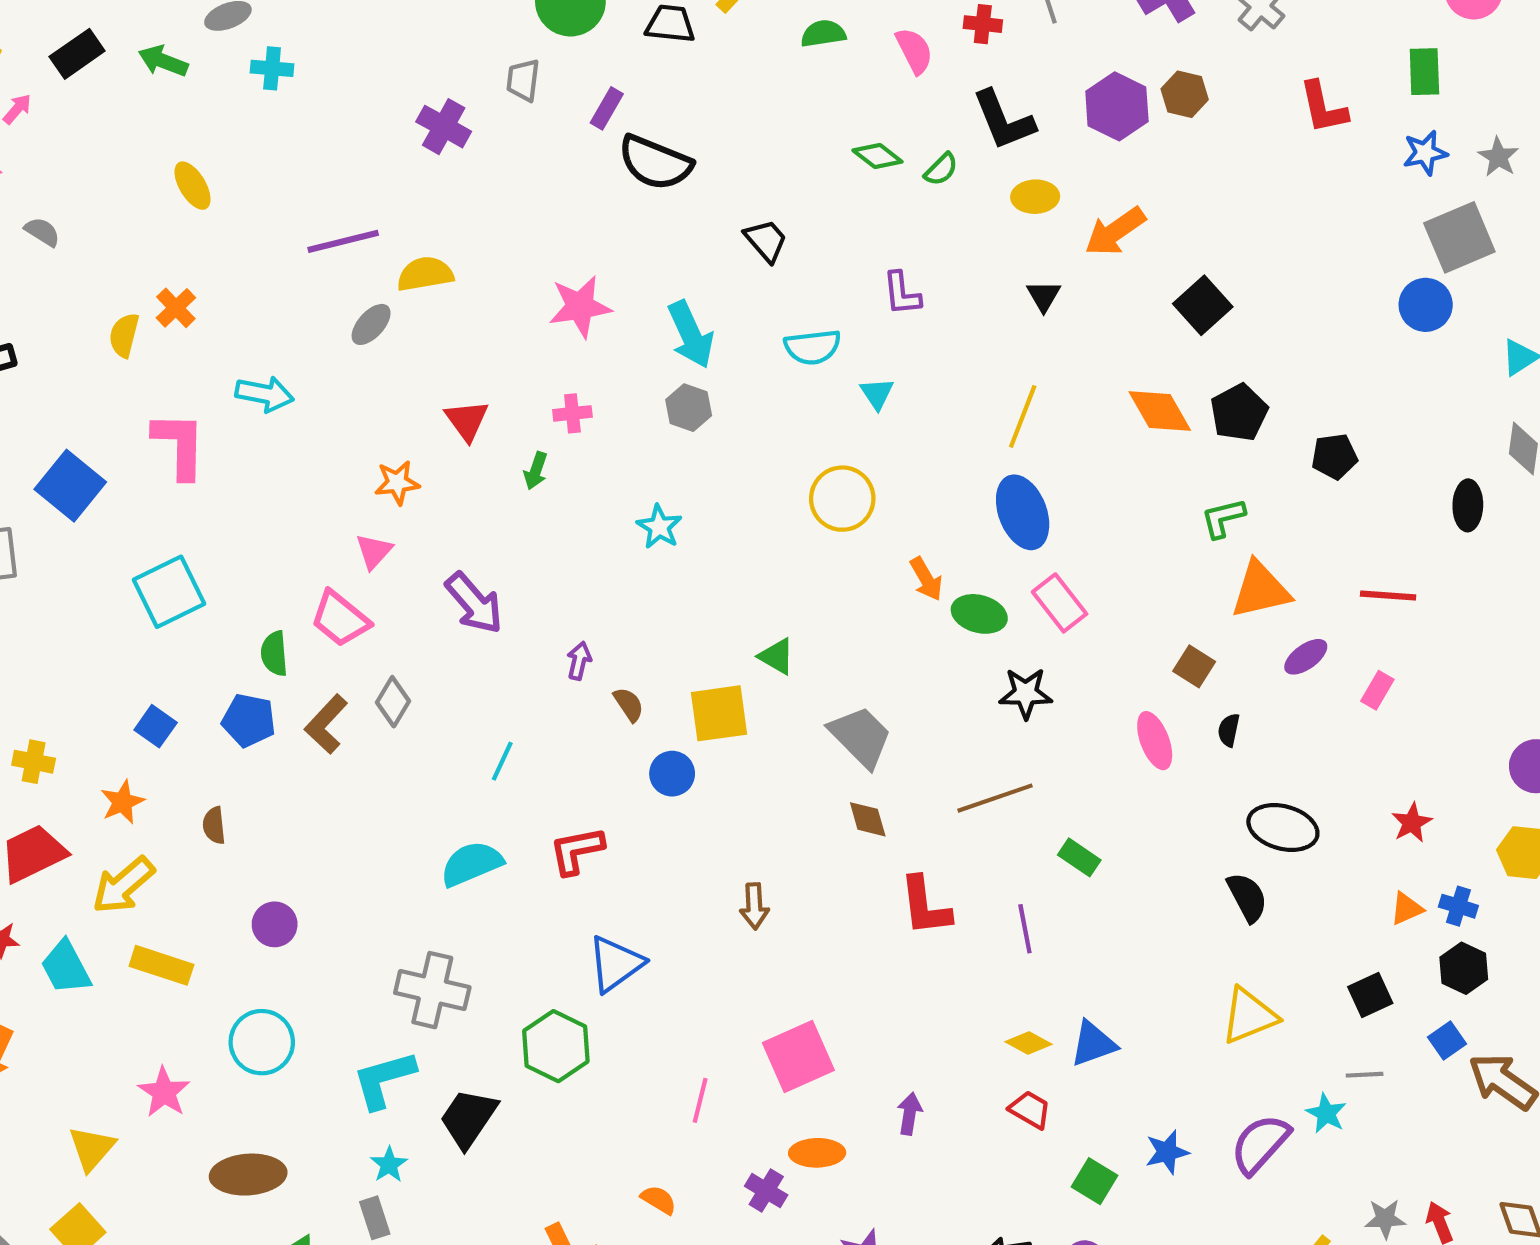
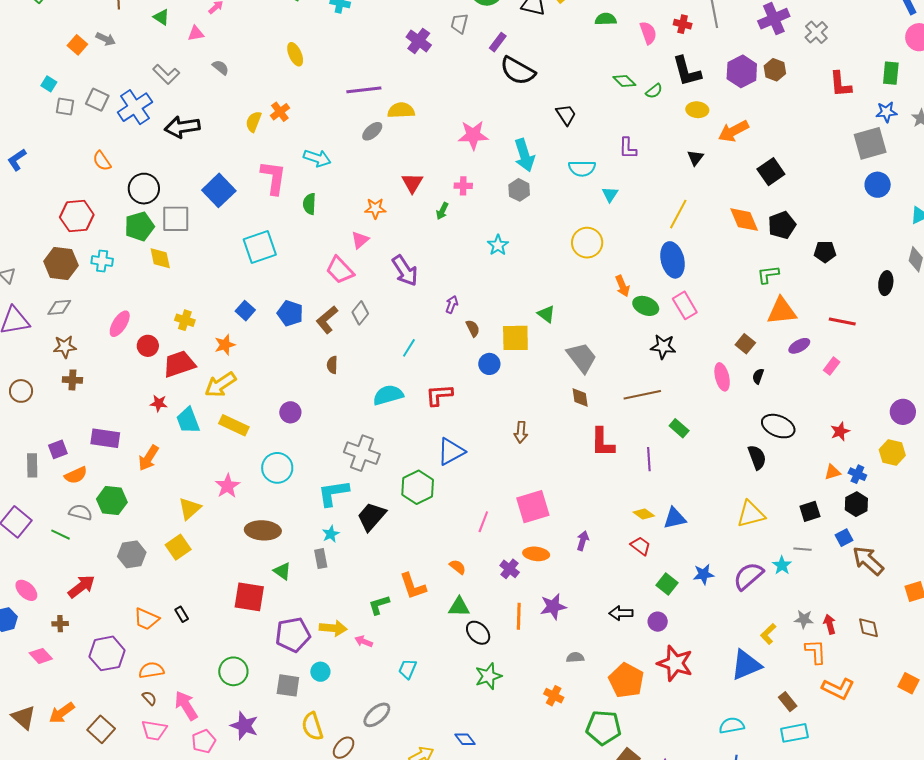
gray square: (1459, 237) -> (870, 143), moved
green semicircle: (274, 654) -> (309, 204), moved
brown semicircle: (214, 825) -> (332, 365), moved

